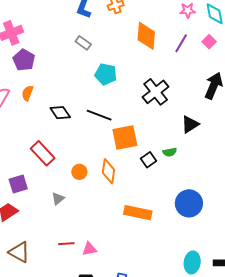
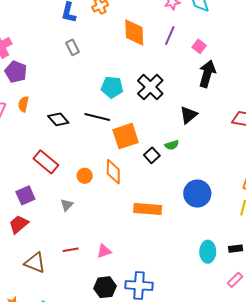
pink square: (209, 42) -> (199, 46), moved
gray rectangle: (83, 43) -> (72, 47), turned 35
cyan pentagon: (106, 74) -> (112, 87), moved
red line: (66, 244) -> (71, 250), moved

